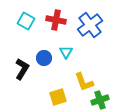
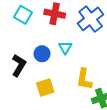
yellow L-shape: (84, 82) -> (84, 79), turned 30
yellow square: (58, 97) -> (45, 88), moved

